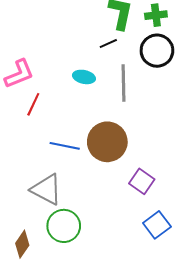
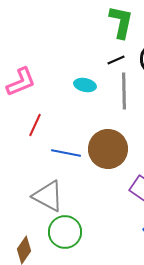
black line: (108, 43) -> (116, 60), moved
red line: (33, 104) -> (35, 125), moved

